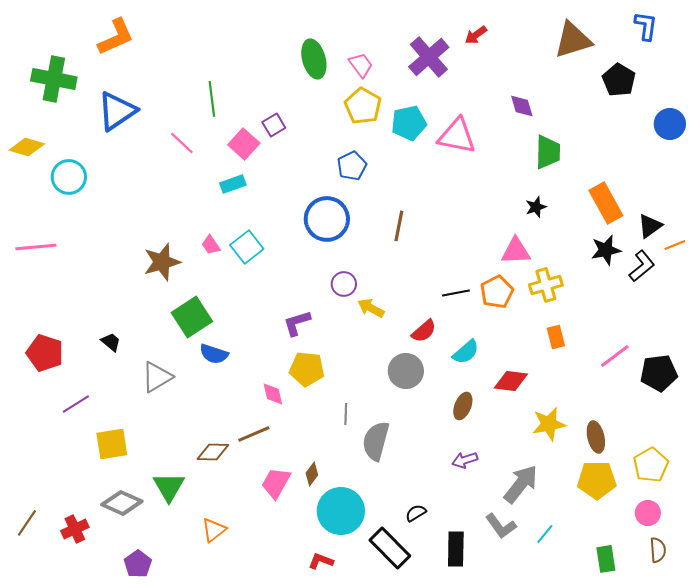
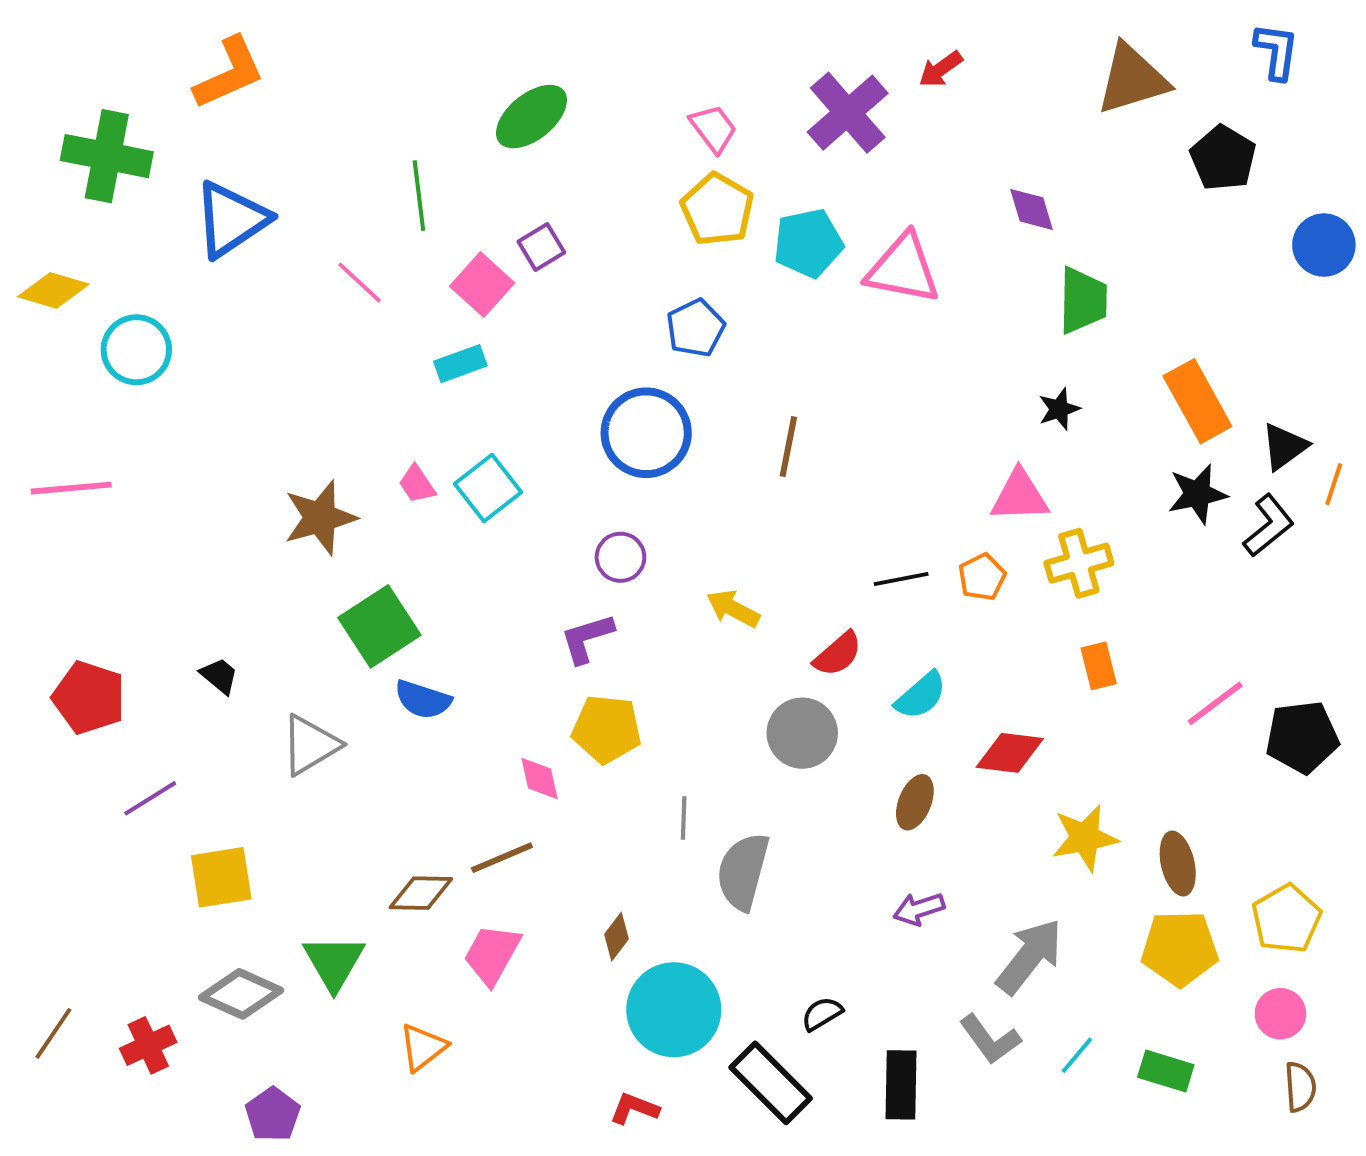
green ellipse: (314, 59) -> (532, 117), moved, turned 66
orange line: (675, 245) -> (1334, 484), turned -50
purple circle: (344, 284) -> (620, 557), moved
orange pentagon: (497, 292) -> (982, 577), size x0.7
pink trapezoid: (276, 483) -> (492, 954), moved
green rectangle: (606, 559) -> (1166, 1071), moved, turned -64

